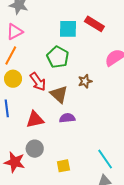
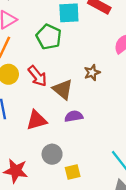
green pentagon: (58, 57) -> (49, 37), moved
gray circle: (35, 149) -> (52, 154), moved

